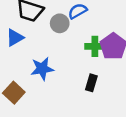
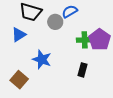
blue star: (42, 69) -> (42, 59), turned 30

